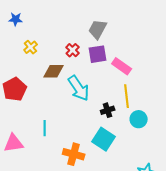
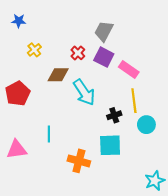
purple square: (98, 54) -> (104, 57), turned 36
cyan square: (104, 139) -> (110, 145), turned -35

